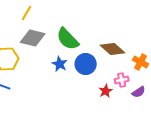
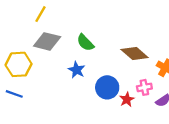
green semicircle: (68, 39) -> (85, 43), size x0.7
blue circle: (86, 64) -> (107, 87), moved

